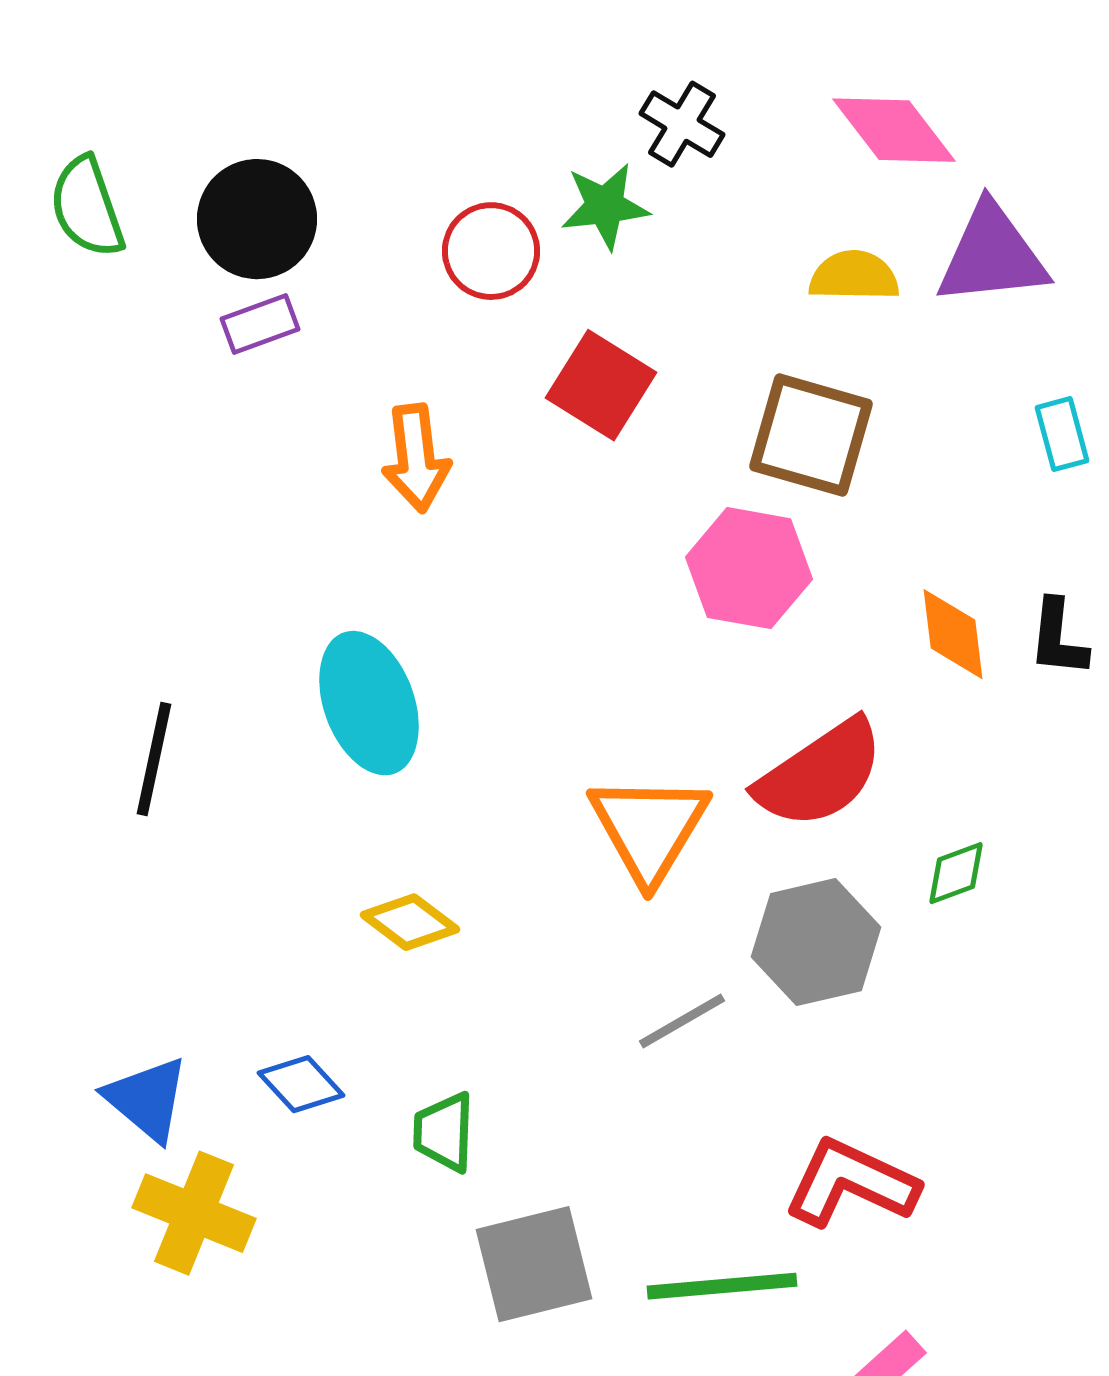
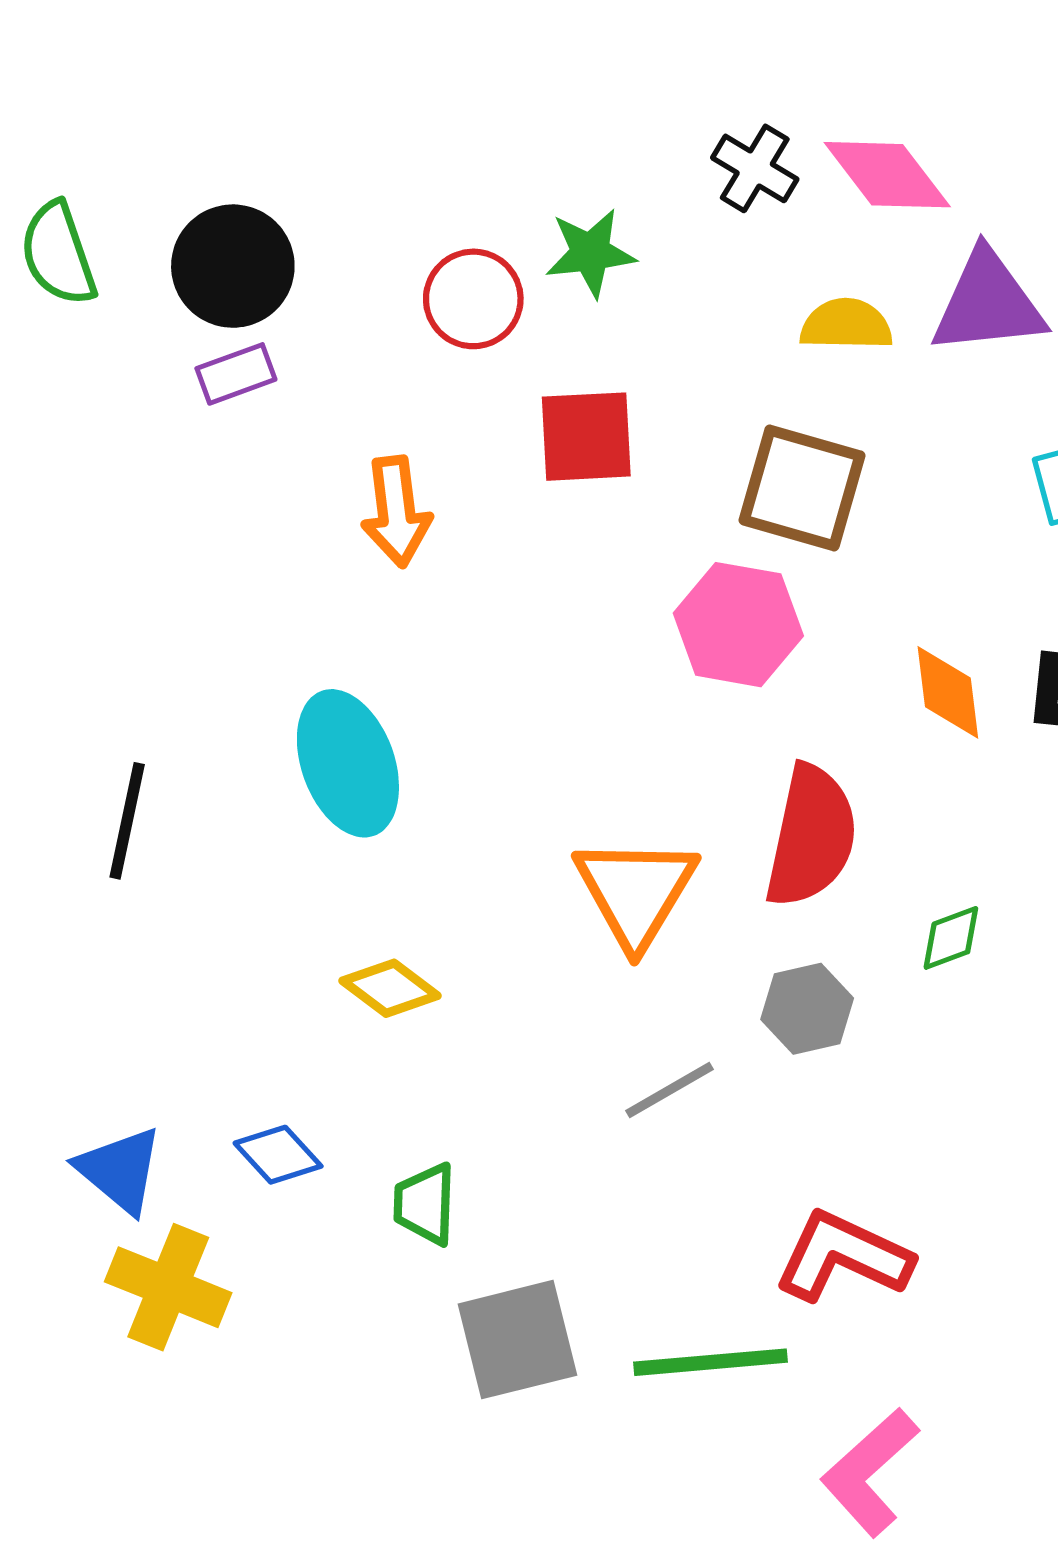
black cross: (682, 124) -> (755, 168), moved
red square: (601, 385) -> (586, 437), turned -35
red semicircle: (820, 774) -> (811, 836), turned -44
gray hexagon: (816, 942) -> (807, 1009), size x0.7

